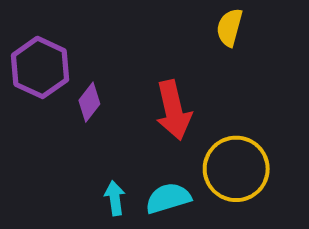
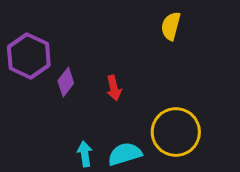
red arrow: (173, 110) -> (114, 88), moved, size x0.6

